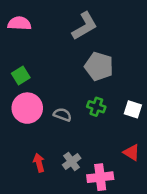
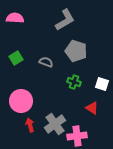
pink circle: (27, 108) -> (21, 101), moved
gray semicircle: (62, 115) -> (46, 62), moved
red triangle: (131, 152) -> (92, 108), moved
gray cross: (72, 162) -> (55, 124), size x1.5

